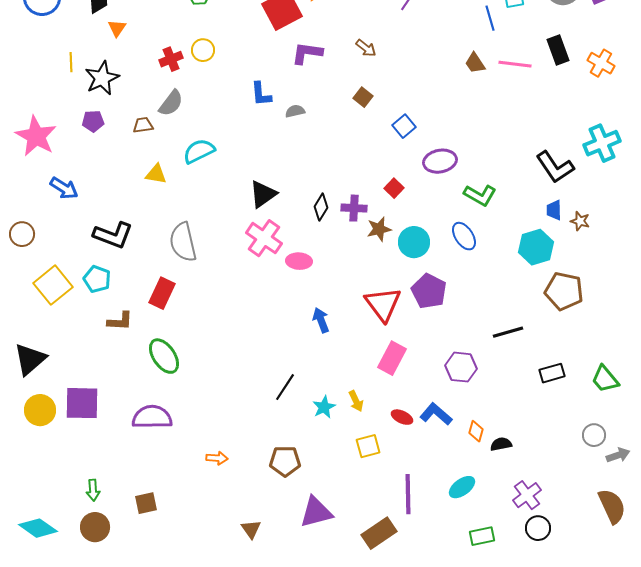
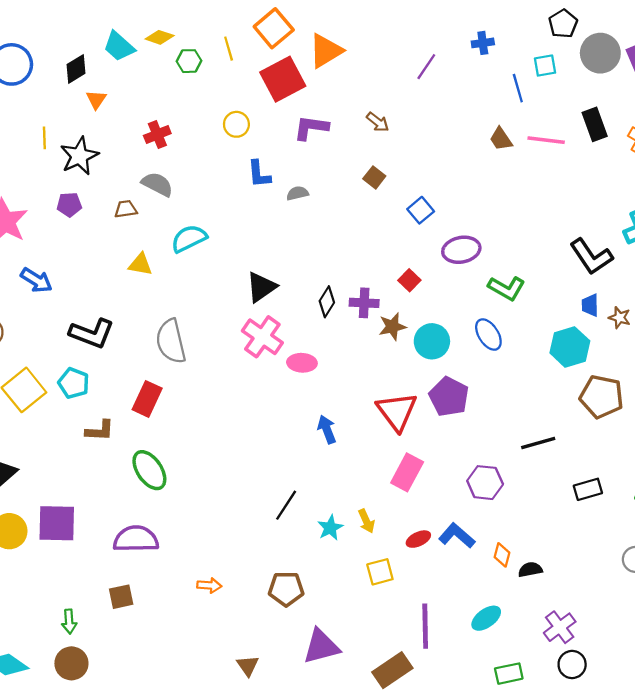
yellow circle: (203, 50) -> (236, 124), moved
gray semicircle: (171, 103) -> (157, 184), turned -100
red ellipse: (402, 417) -> (418, 539), turned -50
brown square: (146, 503) -> (121, 597), moved

